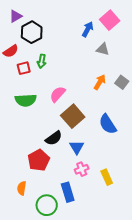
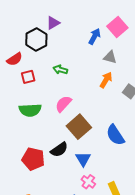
purple triangle: (16, 16) -> (53, 23), moved
green arrow: (42, 61) -> (60, 70), moved, turned 96
orange arrow: (100, 82) -> (106, 80), moved
red pentagon: (39, 160) -> (33, 159), moved, turned -30
pink cross: (82, 169) -> (88, 182), turned -32

